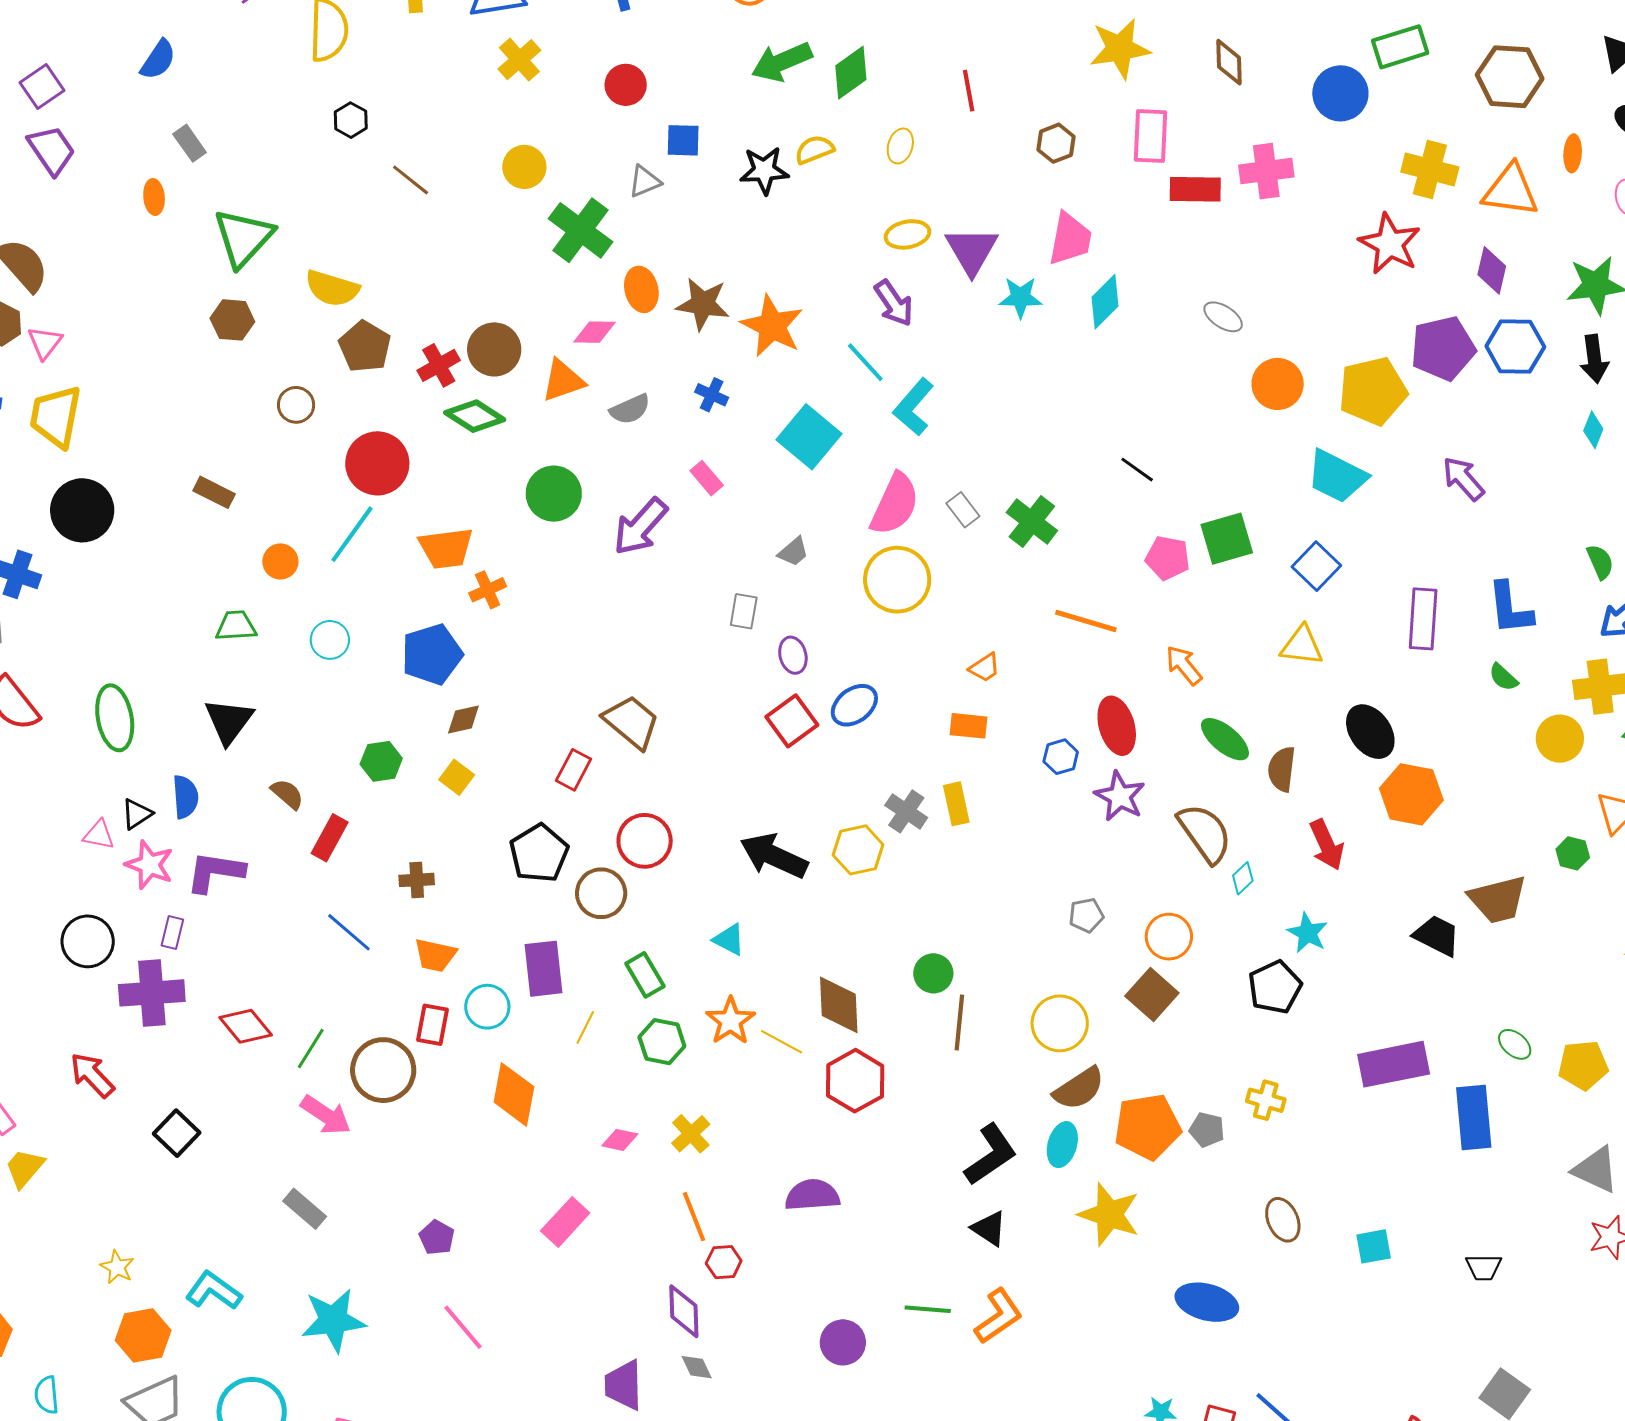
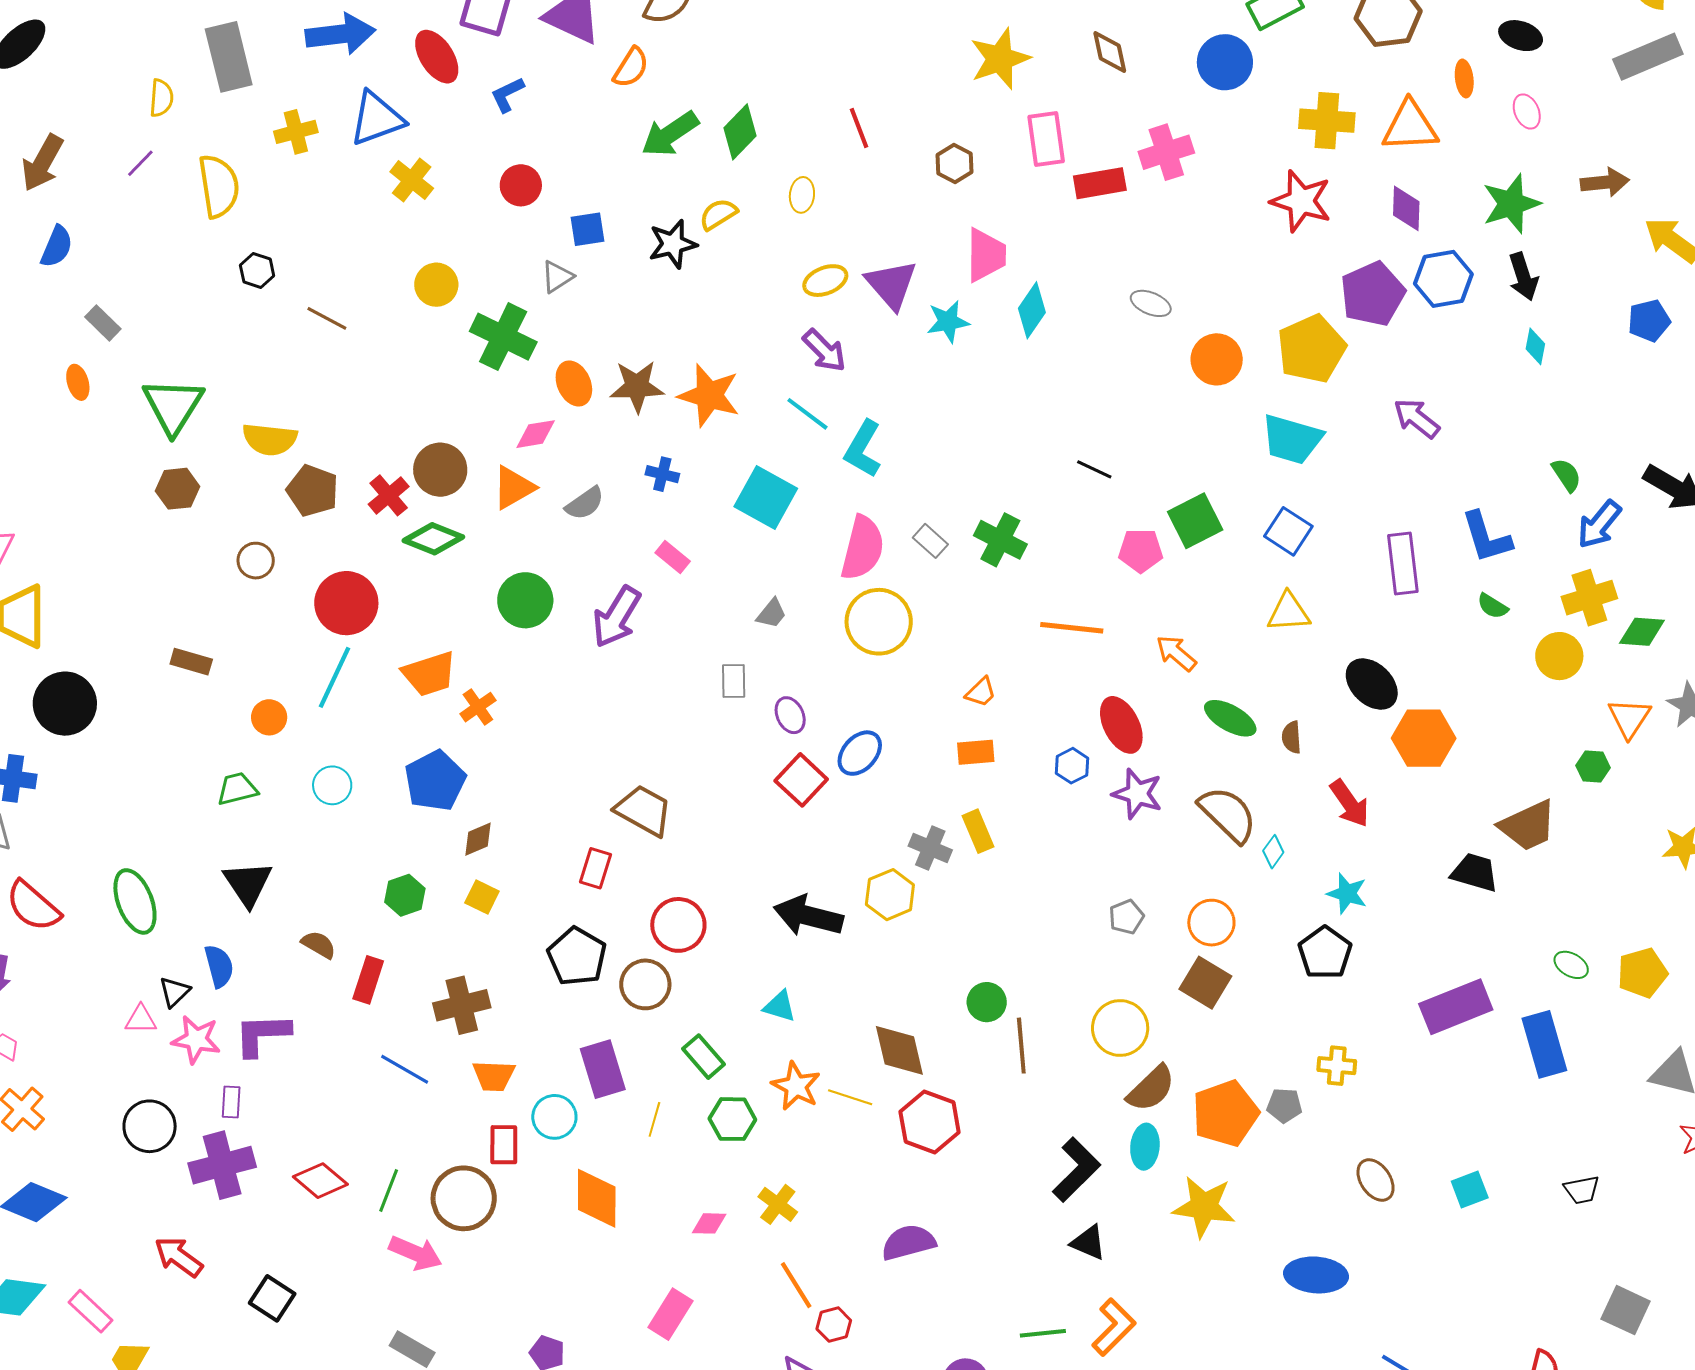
brown semicircle: (1282, 769) -> (1292, 737), size x0.7
brown cross: (417, 880) -> (462, 1005), size x1.6

